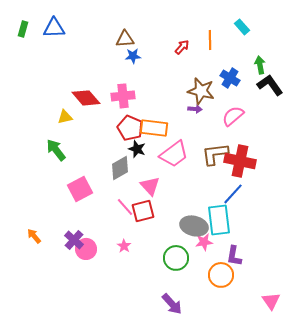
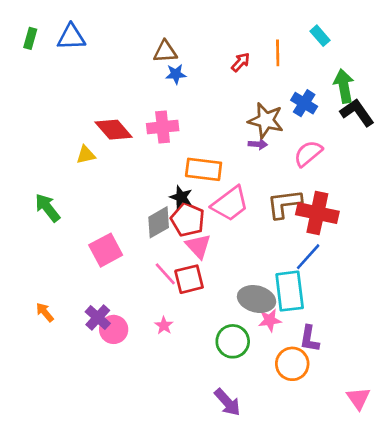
green arrow: (260, 65) -> (344, 86), size x1.4
red pentagon: (130, 128) -> (188, 220), moved
green arrow: (56, 150) -> (47, 208), moved

